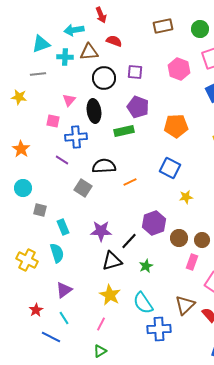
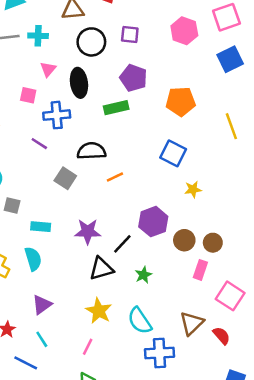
cyan cross: (65, 57) -> (38, 36), moved
orange line: (130, 182) -> (115, 177), moved
cyan rectangle: (63, 227) -> (41, 227), turned -63

